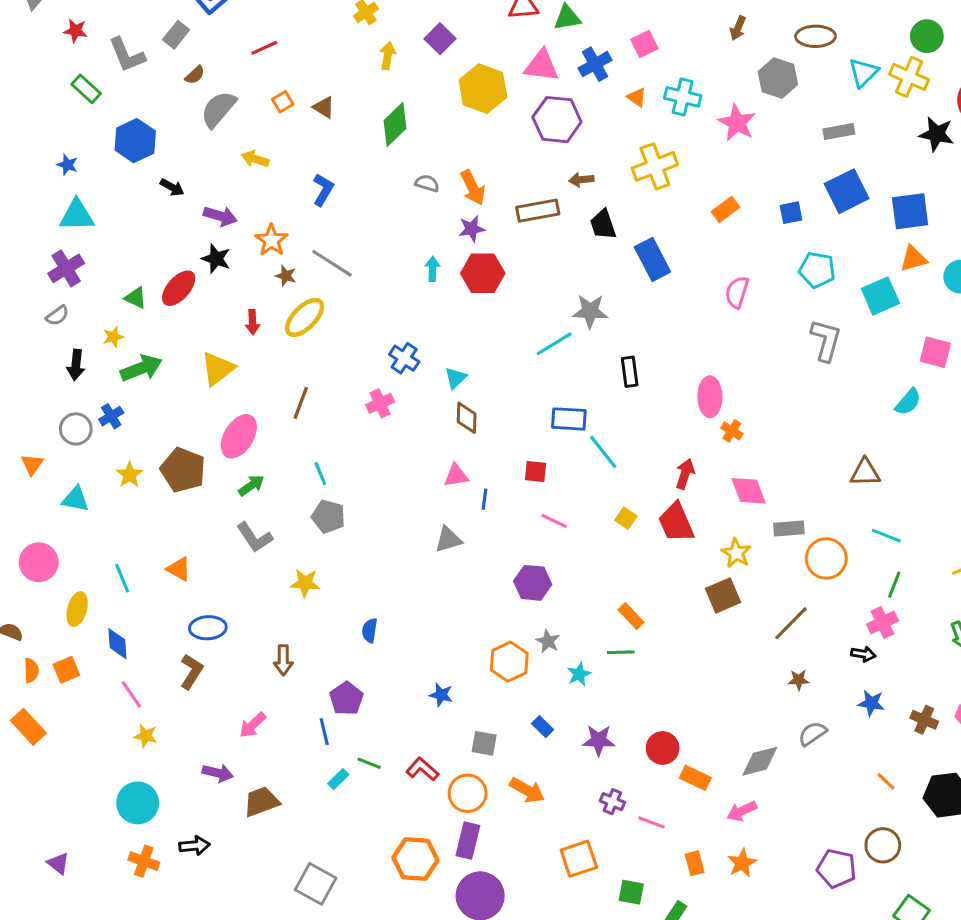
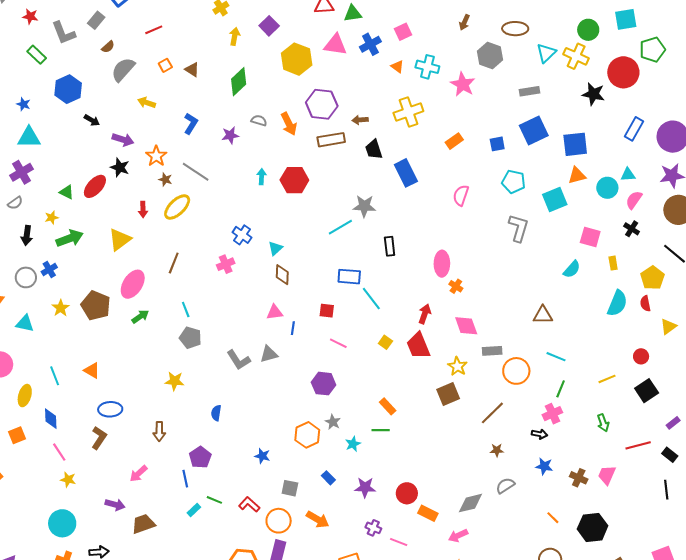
purple hexagon: (557, 120) -> (322, 104), moved
purple star: (472, 229) -> (230, 135), moved
gray L-shape: (255, 537) -> (238, 360), moved

